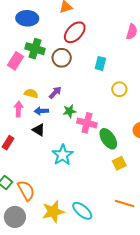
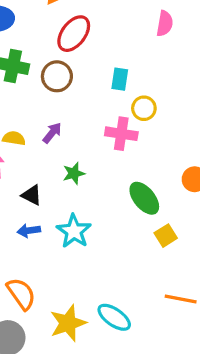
yellow circle: (119, 89) -> (144, 108), moved
blue arrow: (41, 111) -> (29, 231), moved
green star: (69, 111) -> (74, 173), moved
pink cross: (87, 123) -> (121, 134), moved

